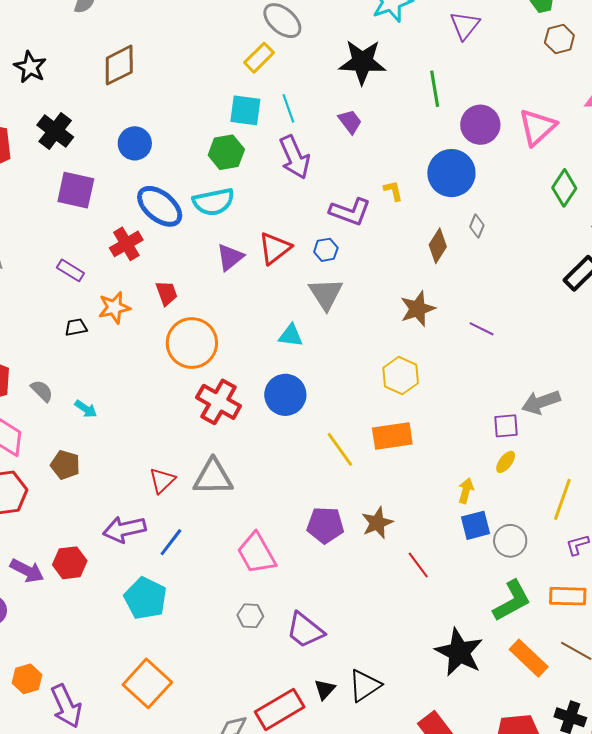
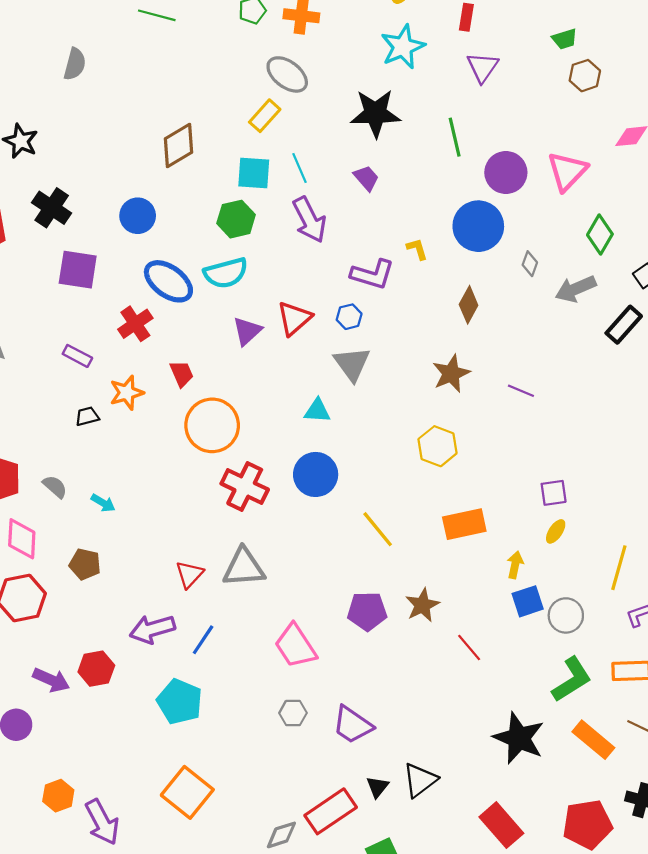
brown diamond: (119, 65) -> (178, 146), moved
gray diamond: (477, 226) -> (530, 264), moved
gray arrow: (541, 402) -> (576, 289), moved
orange rectangle: (392, 436) -> (464, 524), moved

